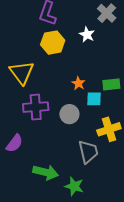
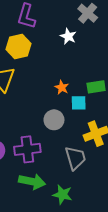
yellow hexagon: (53, 43) -> (18, 47), moved
purple cross: (36, 107) -> (27, 149), moved

